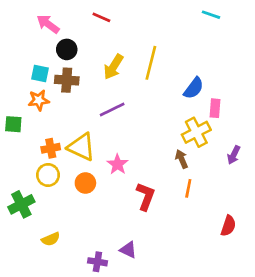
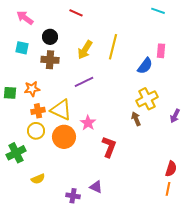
pink arrow: (48, 24) -> (25, 18), moved
cyan square: (40, 73) -> (22, 48), moved
orange star: (39, 100) -> (32, 89), moved
pink rectangle: (215, 108) -> (161, 51), moved
orange circle: (85, 183) -> (64, 137), size x1.5
orange line: (188, 188) -> (168, 189), moved

